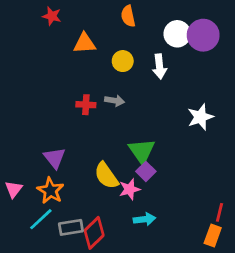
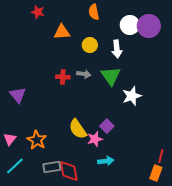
white star: (200, 117) -> (132, 96), moved
green triangle: (142, 151) -> (111, 76), moved
purple triangle: (55, 158) -> (18, 95), moved
cyan line: (41, 219) -> (15, 166), moved
red diamond: (94, 233) -> (69, 171), turned -55

